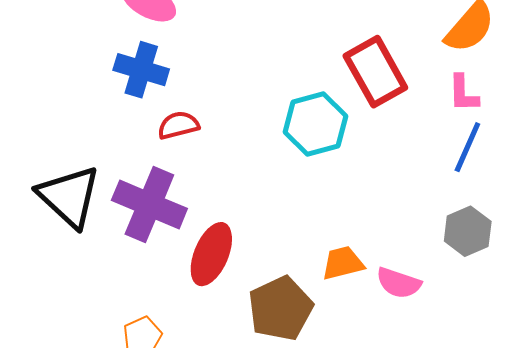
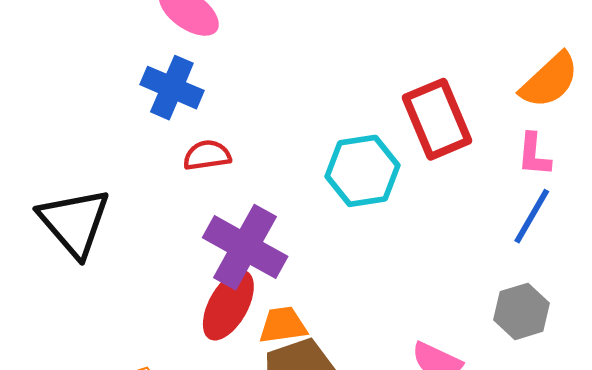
purple cross: (149, 204) -> (245, 247), moved
orange trapezoid: (343, 263) -> (283, 325), moved

